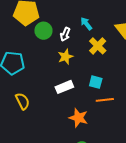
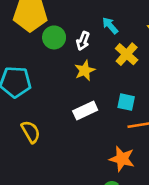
orange star: (78, 118) -> (122, 159), moved

